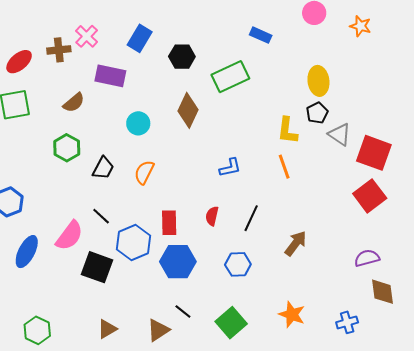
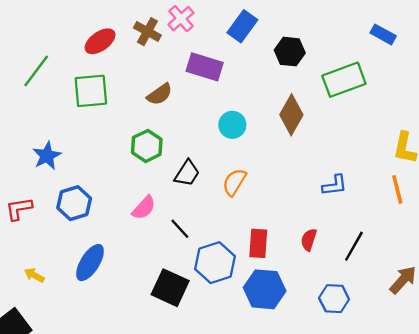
brown cross: (59, 50) -> (147, 32), turned 30
pink semicircle: (69, 236) -> (144, 208), moved, size x0.7

